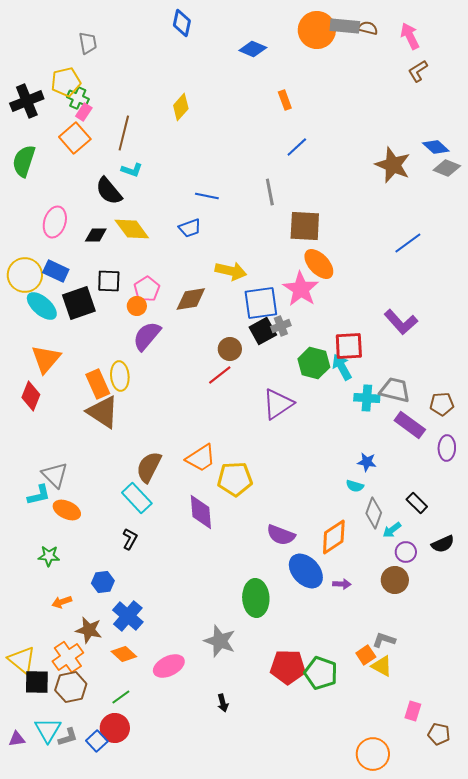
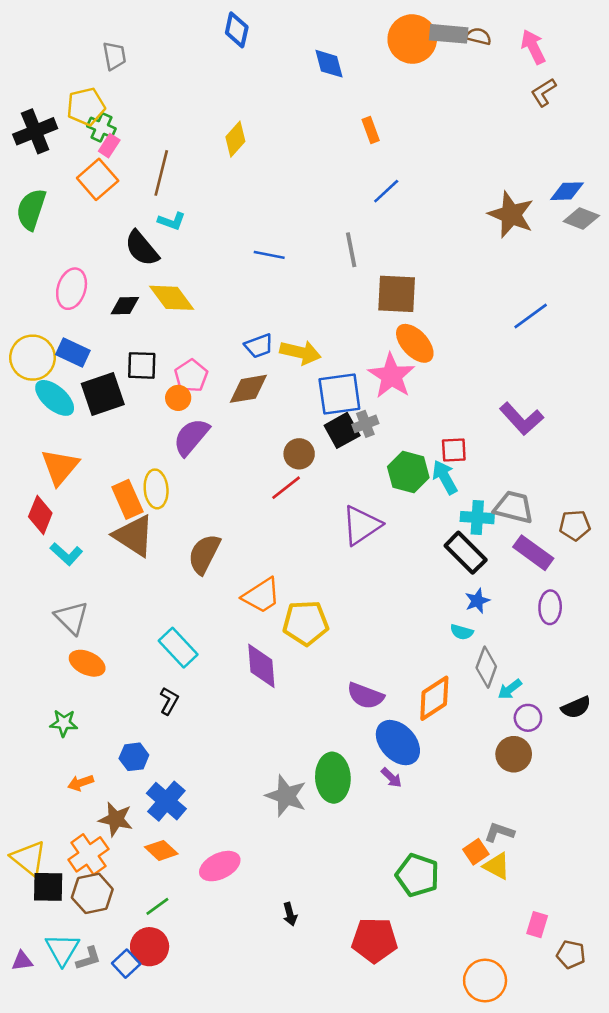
blue diamond: (253, 49) -> (329, 64), turned 52
blue diamond: (436, 147) -> (567, 191), turned -44
blue trapezoid: (190, 228) -> (259, 346), moved
red square: (349, 346) -> (454, 450), size x0.7
purple ellipse: (447, 448) -> (550, 607), moved
blue star: (367, 462) -> (477, 601), turned -30
brown semicircle: (149, 467) -> (204, 554), moved
cyan L-shape: (39, 495) -> (66, 554), moved, turned 55
black rectangle: (417, 503) -> (466, 553), moved, size x1.5
purple arrow: (342, 584) -> (391, 778), moved, turned 42
gray star: (220, 641) -> (286, 796), moved
red pentagon: (288, 667) -> (375, 940), moved

